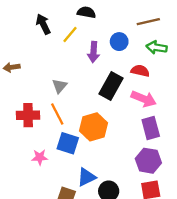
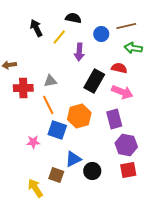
blue circle: (119, 42) -> (101, 34), moved
gray triangle: (60, 86) -> (50, 81), turned 40
red cross: (28, 115) -> (23, 88), moved
purple rectangle: (151, 128) -> (114, 119), moved

